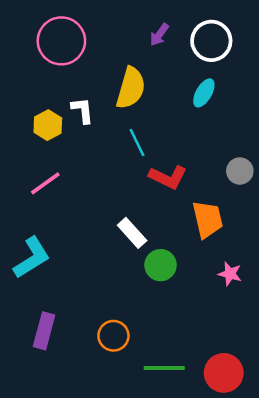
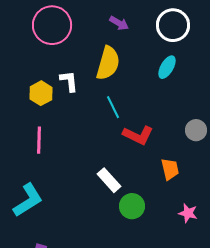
purple arrow: (159, 35) -> (119, 23), moved, turned -96
pink line: (45, 183) -> (39, 140), turned -52
orange trapezoid: (208, 219) -> (170, 169), size x0.7

